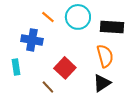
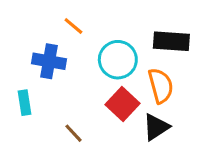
cyan circle: (78, 17) -> (118, 60), moved
red square: (65, 68) -> (122, 104), moved

